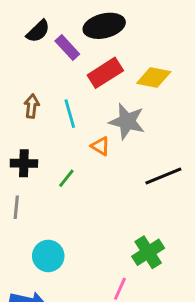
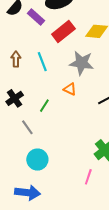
orange triangle: (100, 146) -> (70, 89), moved
black cross: (24, 163) -> (15, 98), turned -30
gray line: (16, 207) -> (27, 127), moved, turned -35

